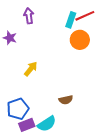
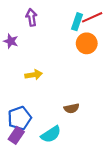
yellow arrow: (31, 69) -> (34, 75), turned 42
purple rectangle: (27, 125) -> (16, 135), moved, turned -35

